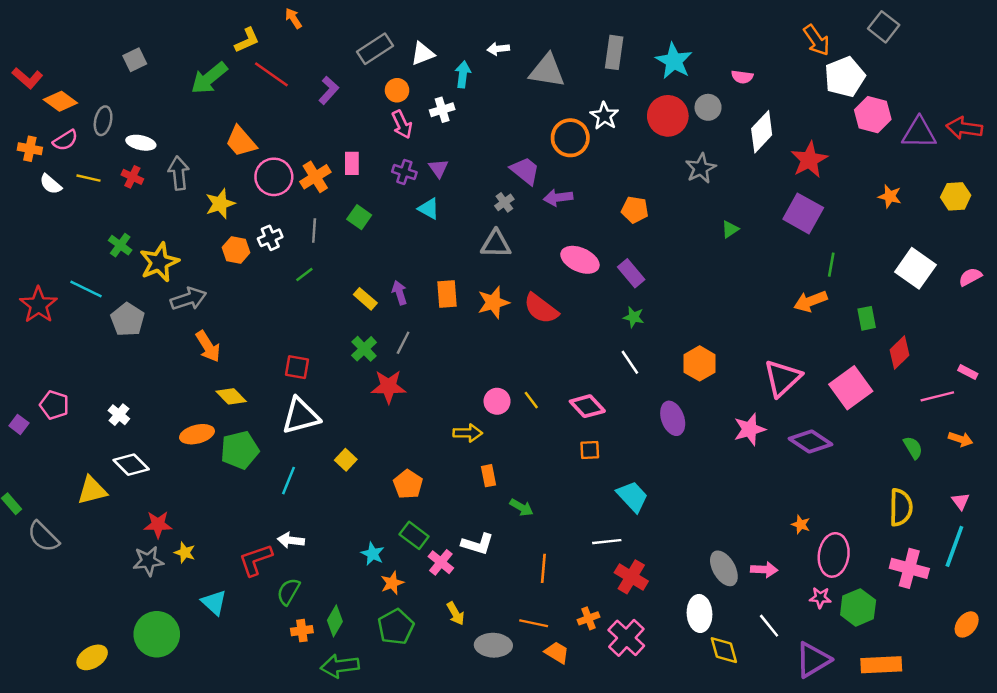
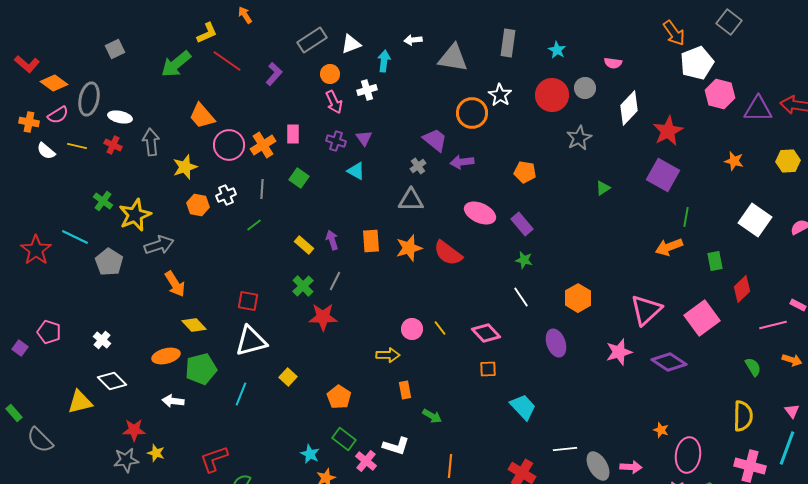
cyan star: (674, 61) -> (557, 50), size x0.6
gray ellipse: (103, 121) -> (89, 99), size x1.4
white arrow: (291, 540) -> (173, 401), moved
white line: (607, 542) -> (565, 449), moved

